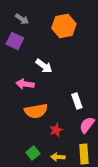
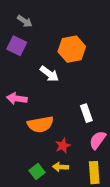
orange hexagon: (64, 26) -> (72, 49), moved
pink arrow: (25, 84) -> (17, 99), moved
yellow arrow: (58, 157) -> (61, 167), moved

